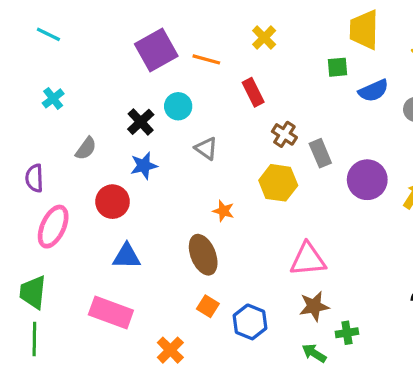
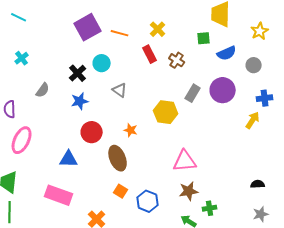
yellow cross: (264, 38) -> (158, 29), moved
brown cross: (284, 134) -> (177, 60), moved
gray rectangle: (320, 153) -> (193, 93), turned 54
purple circle: (367, 180) -> (223, 90), moved
red circle: (113, 202) -> (92, 132), moved

